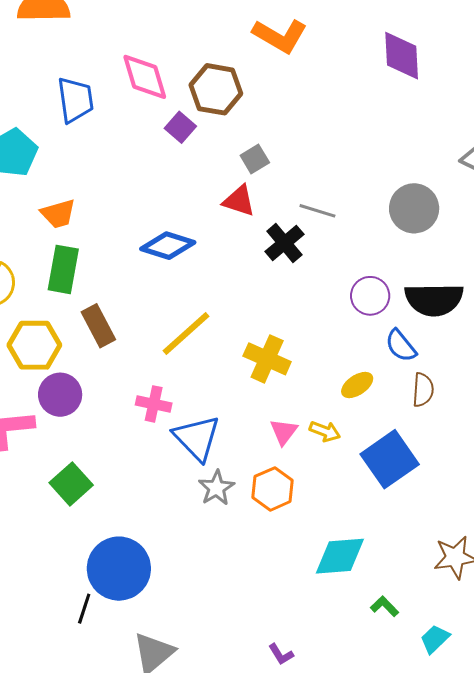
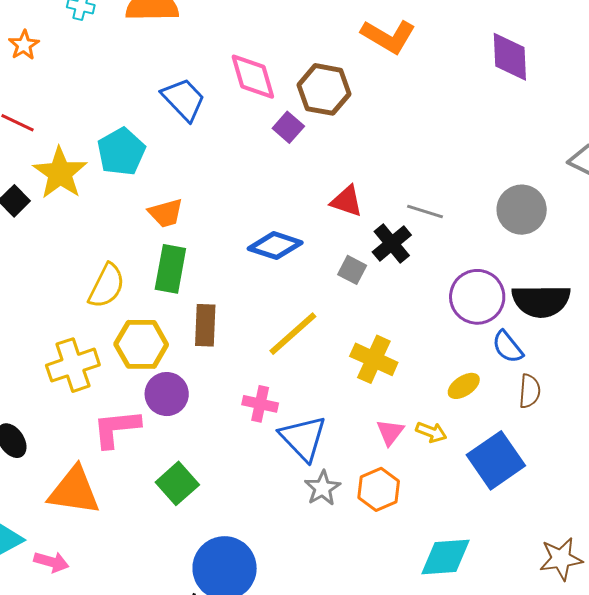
blue trapezoid: (75, 100) -> (183, 99), turned -36
gray square: (255, 159) -> (352, 270), moved, turned -32
purple circle: (370, 296) -> (477, 297), size x1.4
brown rectangle: (98, 326) -> (205, 325), turned 30

